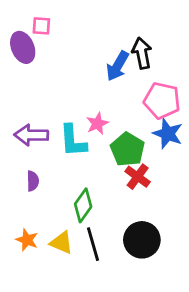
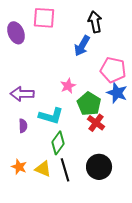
pink square: (41, 26) -> (44, 18), moved, size x1.6
black arrow: (142, 53) -> (95, 22), moved
cyan L-shape: (73, 141) -> (51, 116), moved, turned -70

